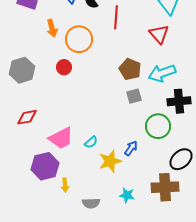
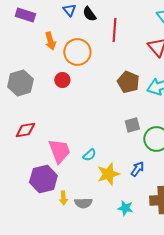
gray square: (134, 96) -> (132, 125), moved
pink trapezoid: (61, 138) -> (59, 151), turned -84
blue arrow: (131, 148) -> (137, 169), moved
gray semicircle: (91, 203) -> (83, 203), moved

